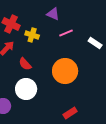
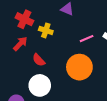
pink line: (66, 33) -> (87, 39), moved

